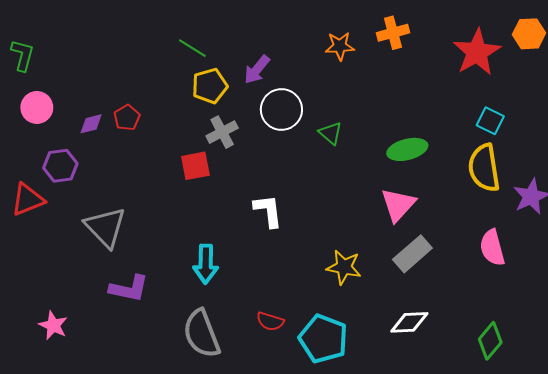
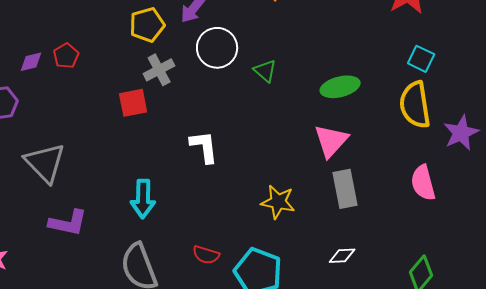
gray rectangle: (412, 254) -> (345, 189), turned -60
white diamond: (409, 322) -> (342, 256), size x0.7

